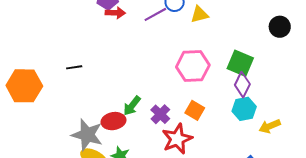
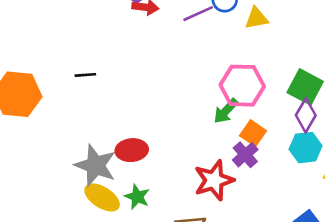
green arrow: (132, 106) -> (226, 111), moved
orange square: (195, 110) -> (253, 133), moved
purple cross: (160, 114) -> (245, 155), moved

